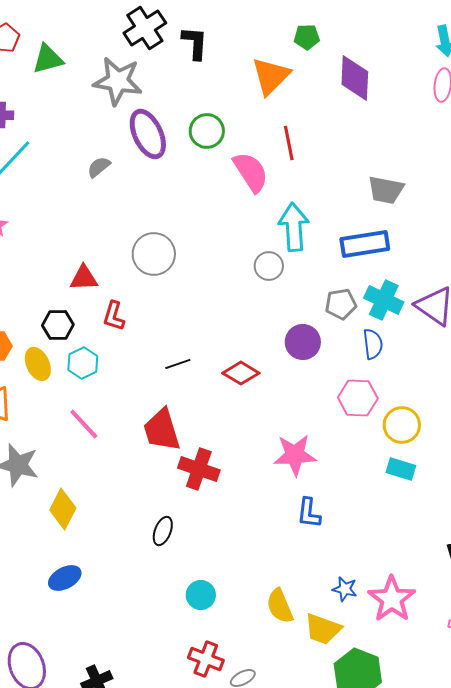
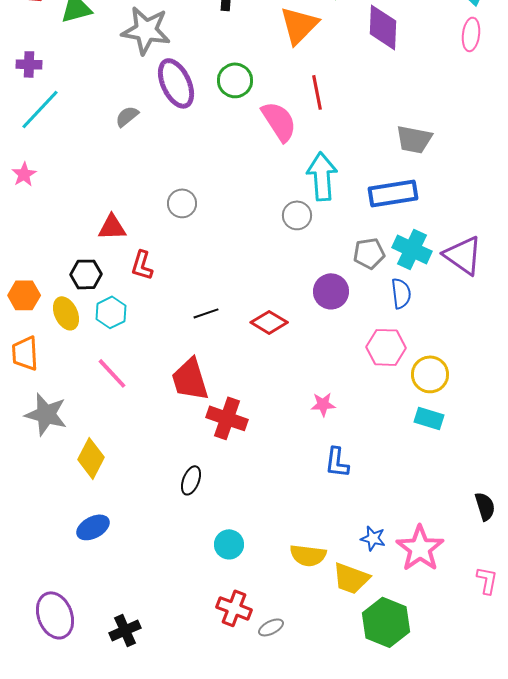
gray circle: (154, 254) -> (182, 203), size x0.7
pink star: (295, 455) -> (323, 404), size x0.6
yellow semicircle: (280, 606) -> (308, 555), turned -60

